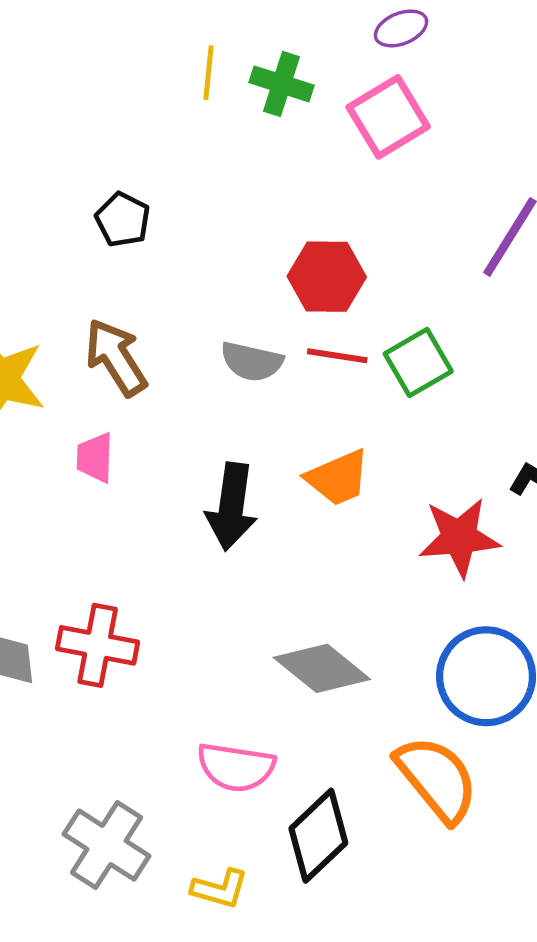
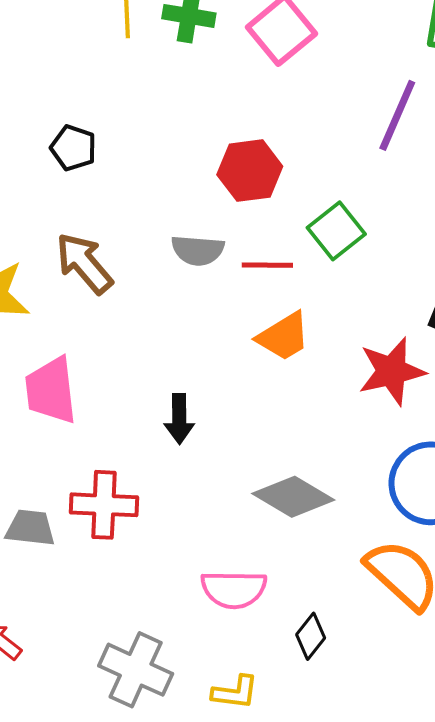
red line: (337, 356) -> (267, 265), moved
pink trapezoid: (95, 458) -> (51, 390), moved, size x1.6
black arrow: (231, 507) -> (179, 419), moved, size x0.7
black diamond: (318, 836) -> (311, 636), size x0.6

